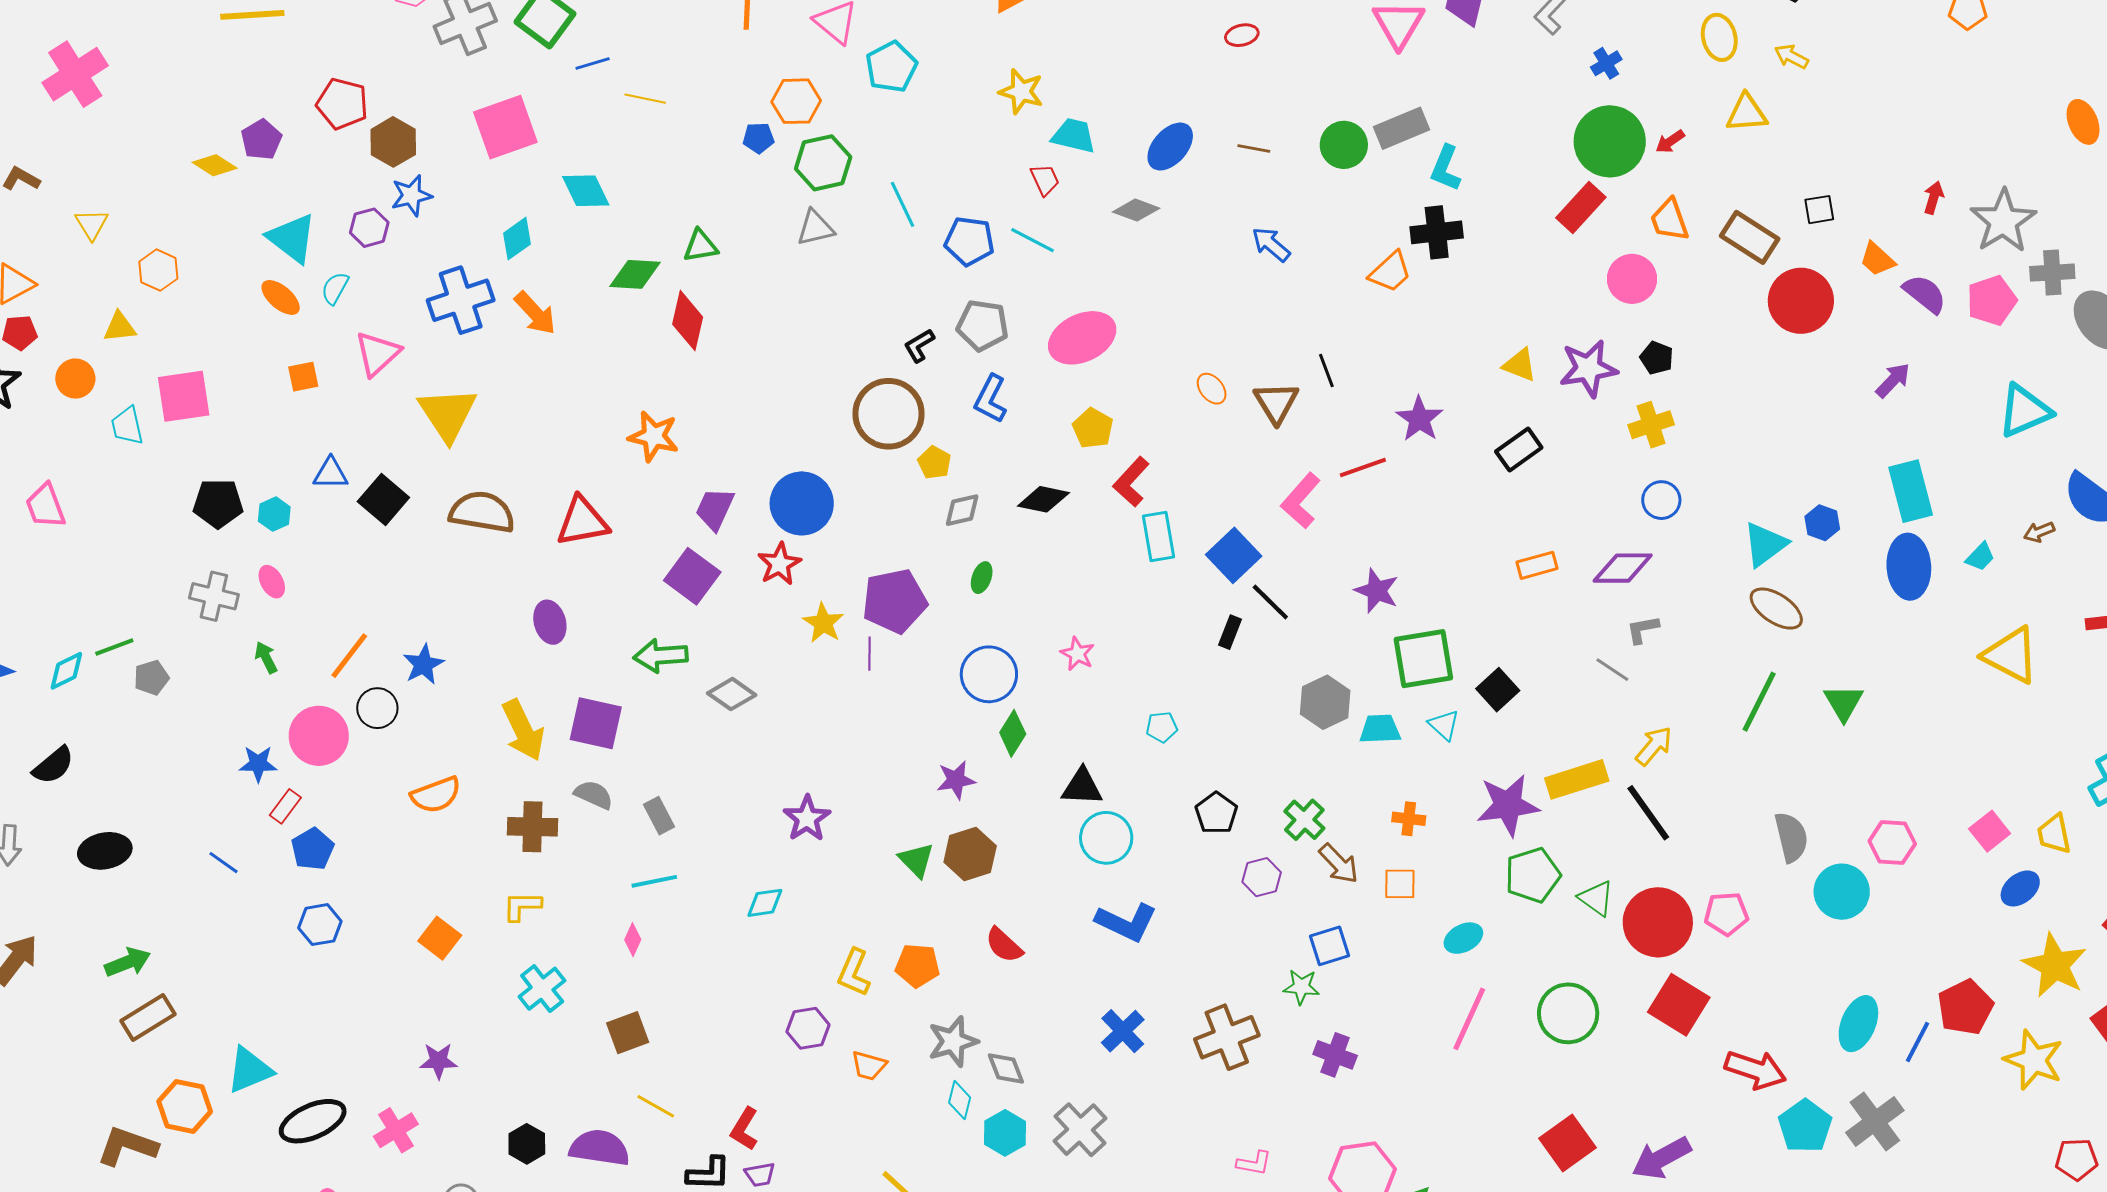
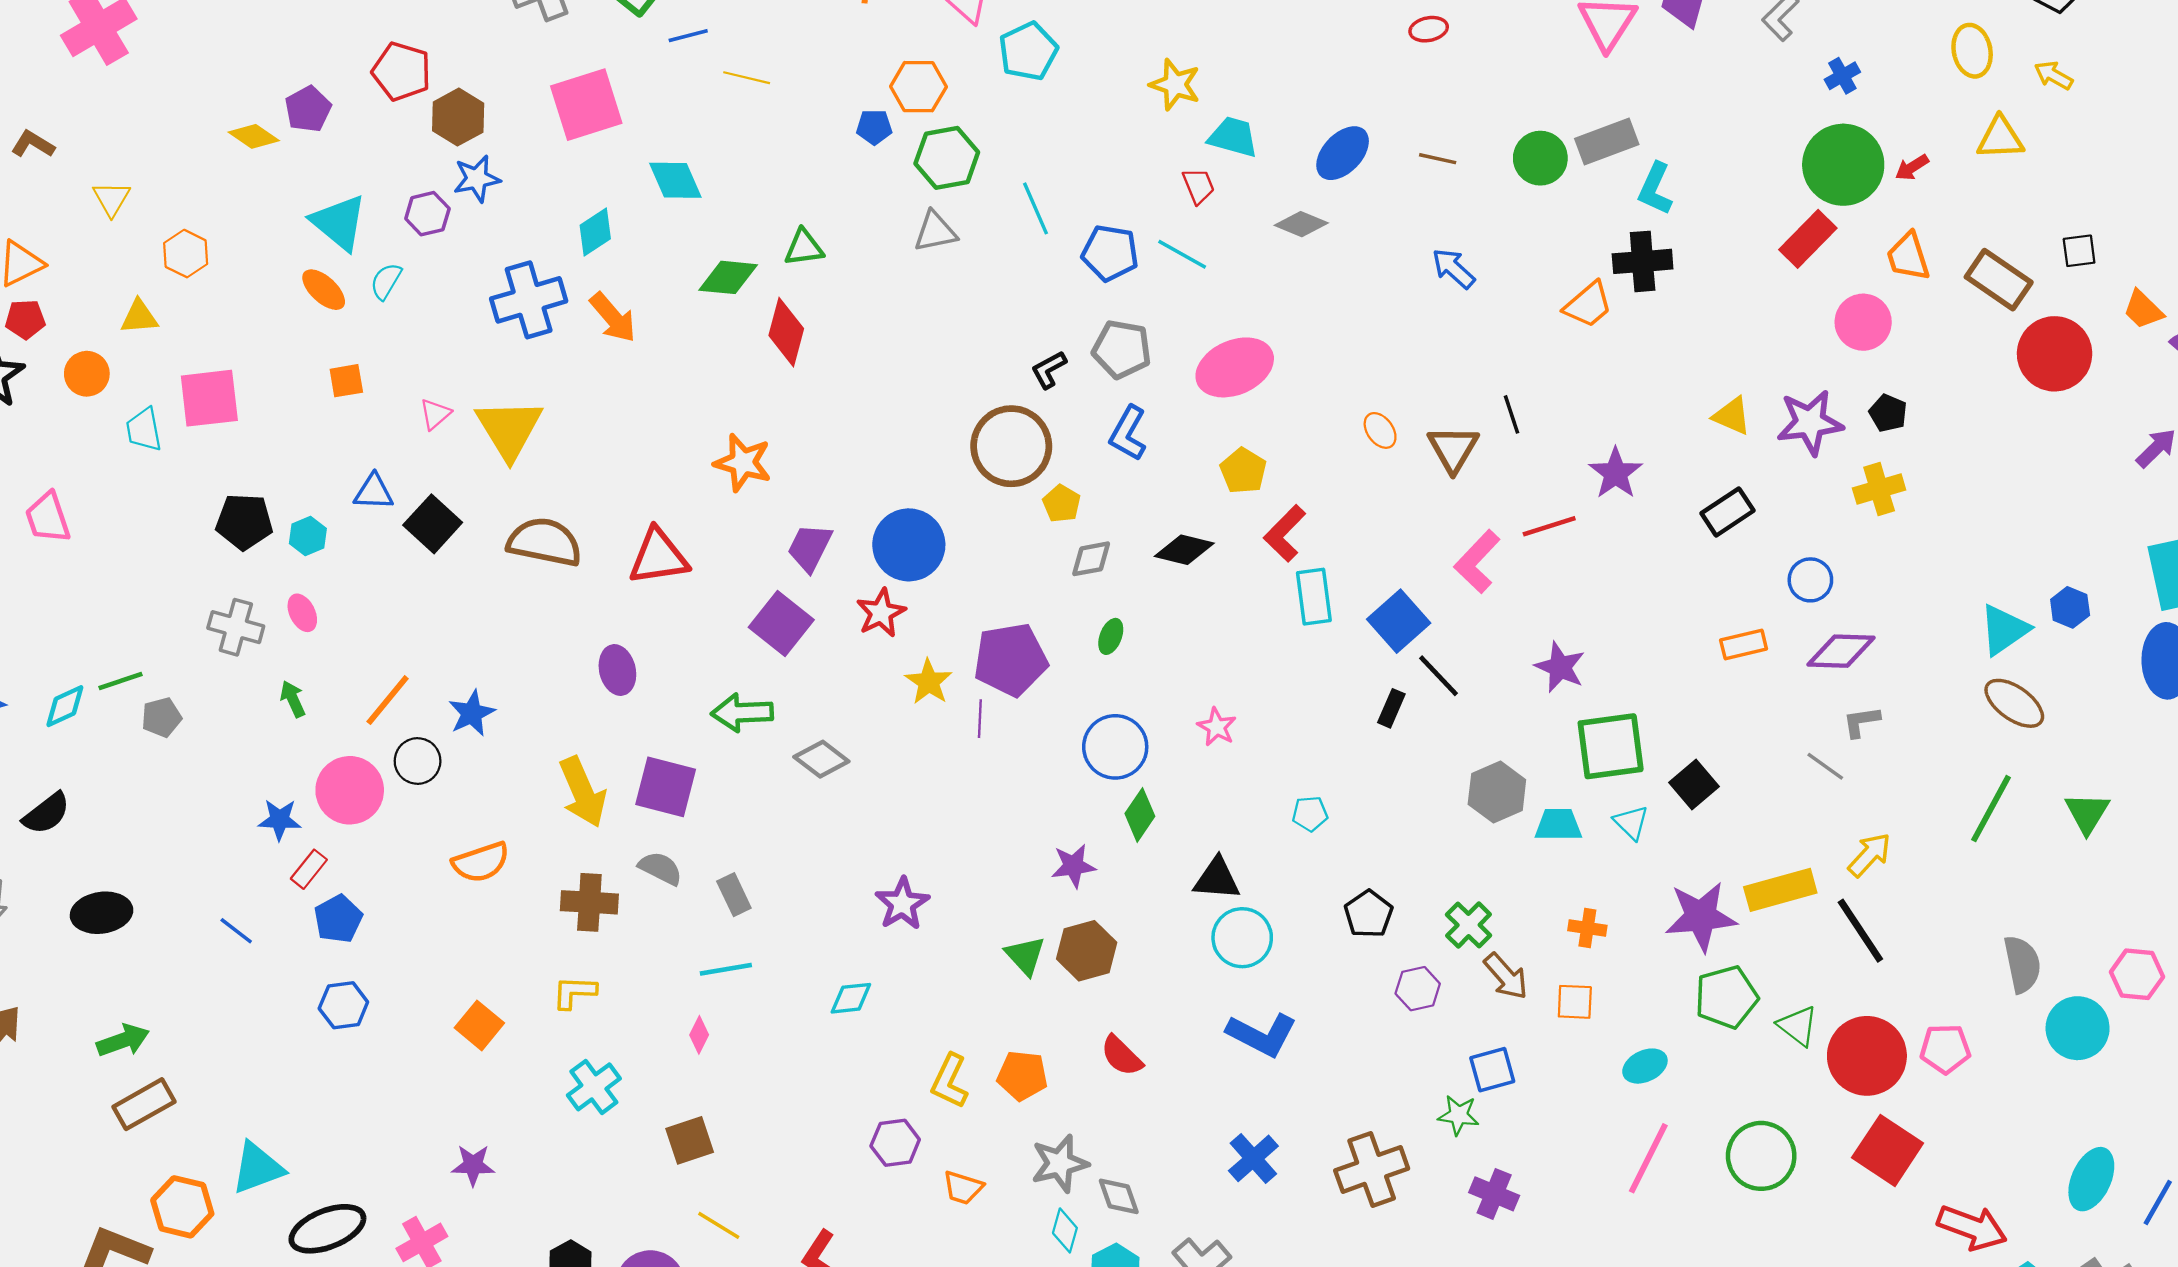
pink triangle: (377, 353) -> (435, 414), moved, size x0.6
blue circle: (1661, 500) -> (1810, 580), moved

